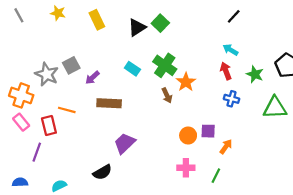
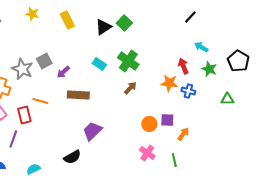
cyan arrow: (230, 50) -> (201, 47), moved
orange star: (186, 82) -> (169, 83), moved, turned -30
brown arrow: (167, 95) -> (130, 88), turned -112
green triangle: (275, 108) -> (227, 99), size x0.6
pink cross: (186, 168) -> (147, 153), turned 35
green line: (216, 176) -> (174, 160), turned -40

